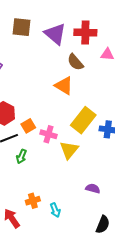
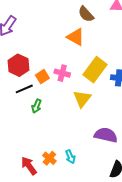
pink cross: (48, 134) -> (62, 73), moved
purple semicircle: (93, 188) -> (106, 135), size x1.6
orange cross: (33, 201) -> (49, 158), moved, turned -32

